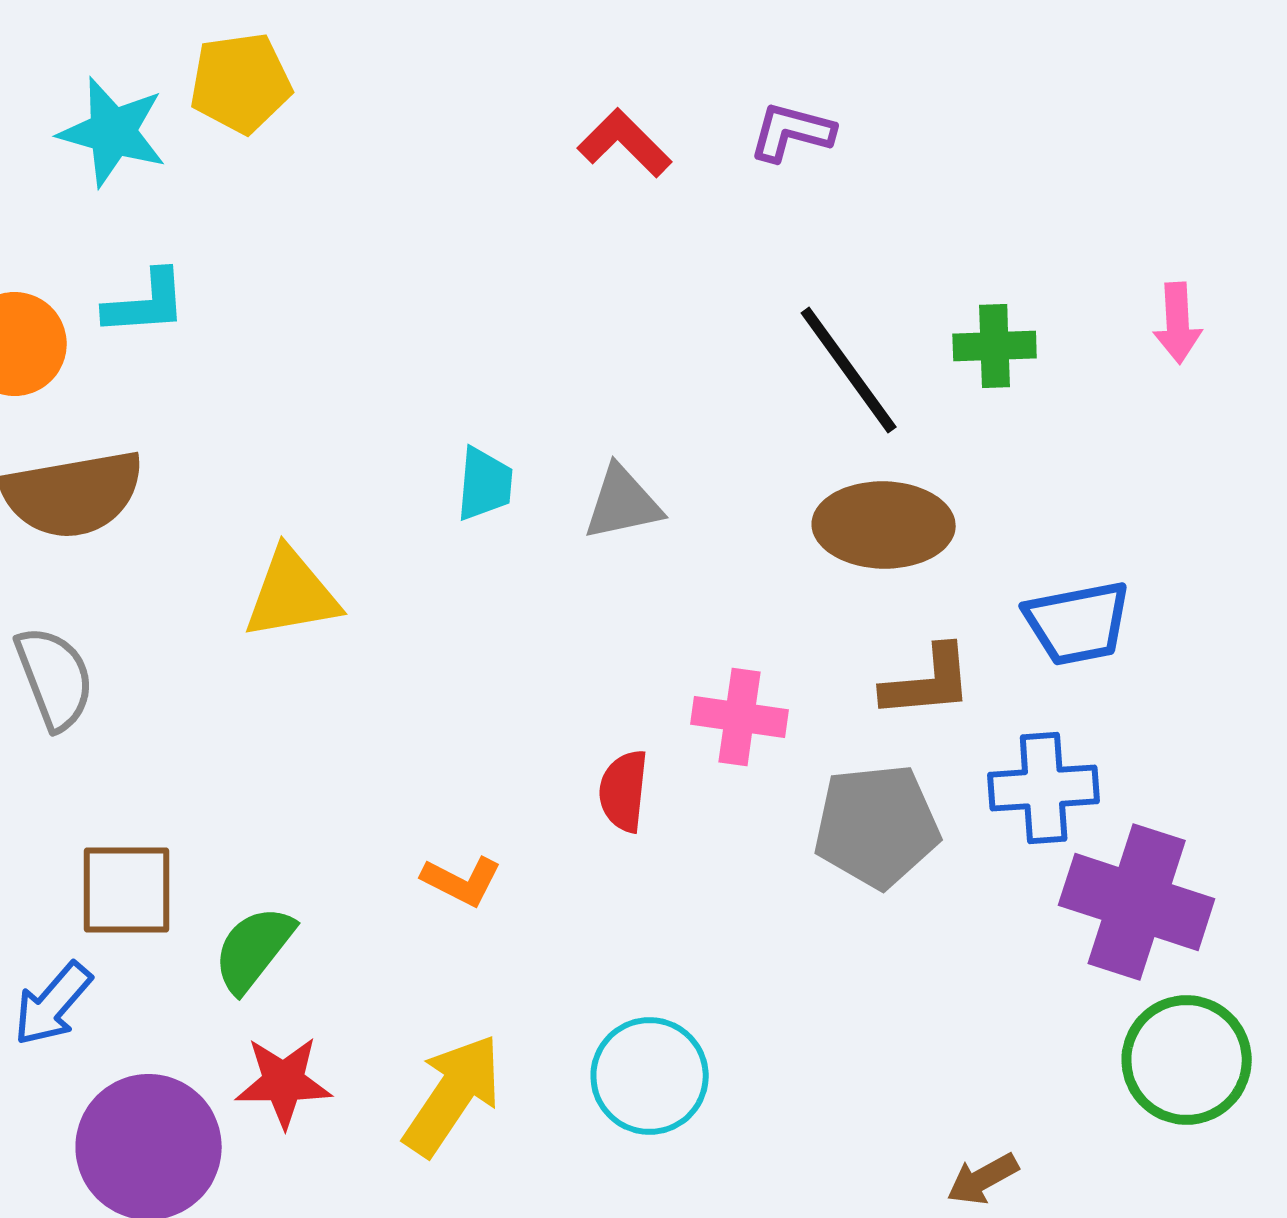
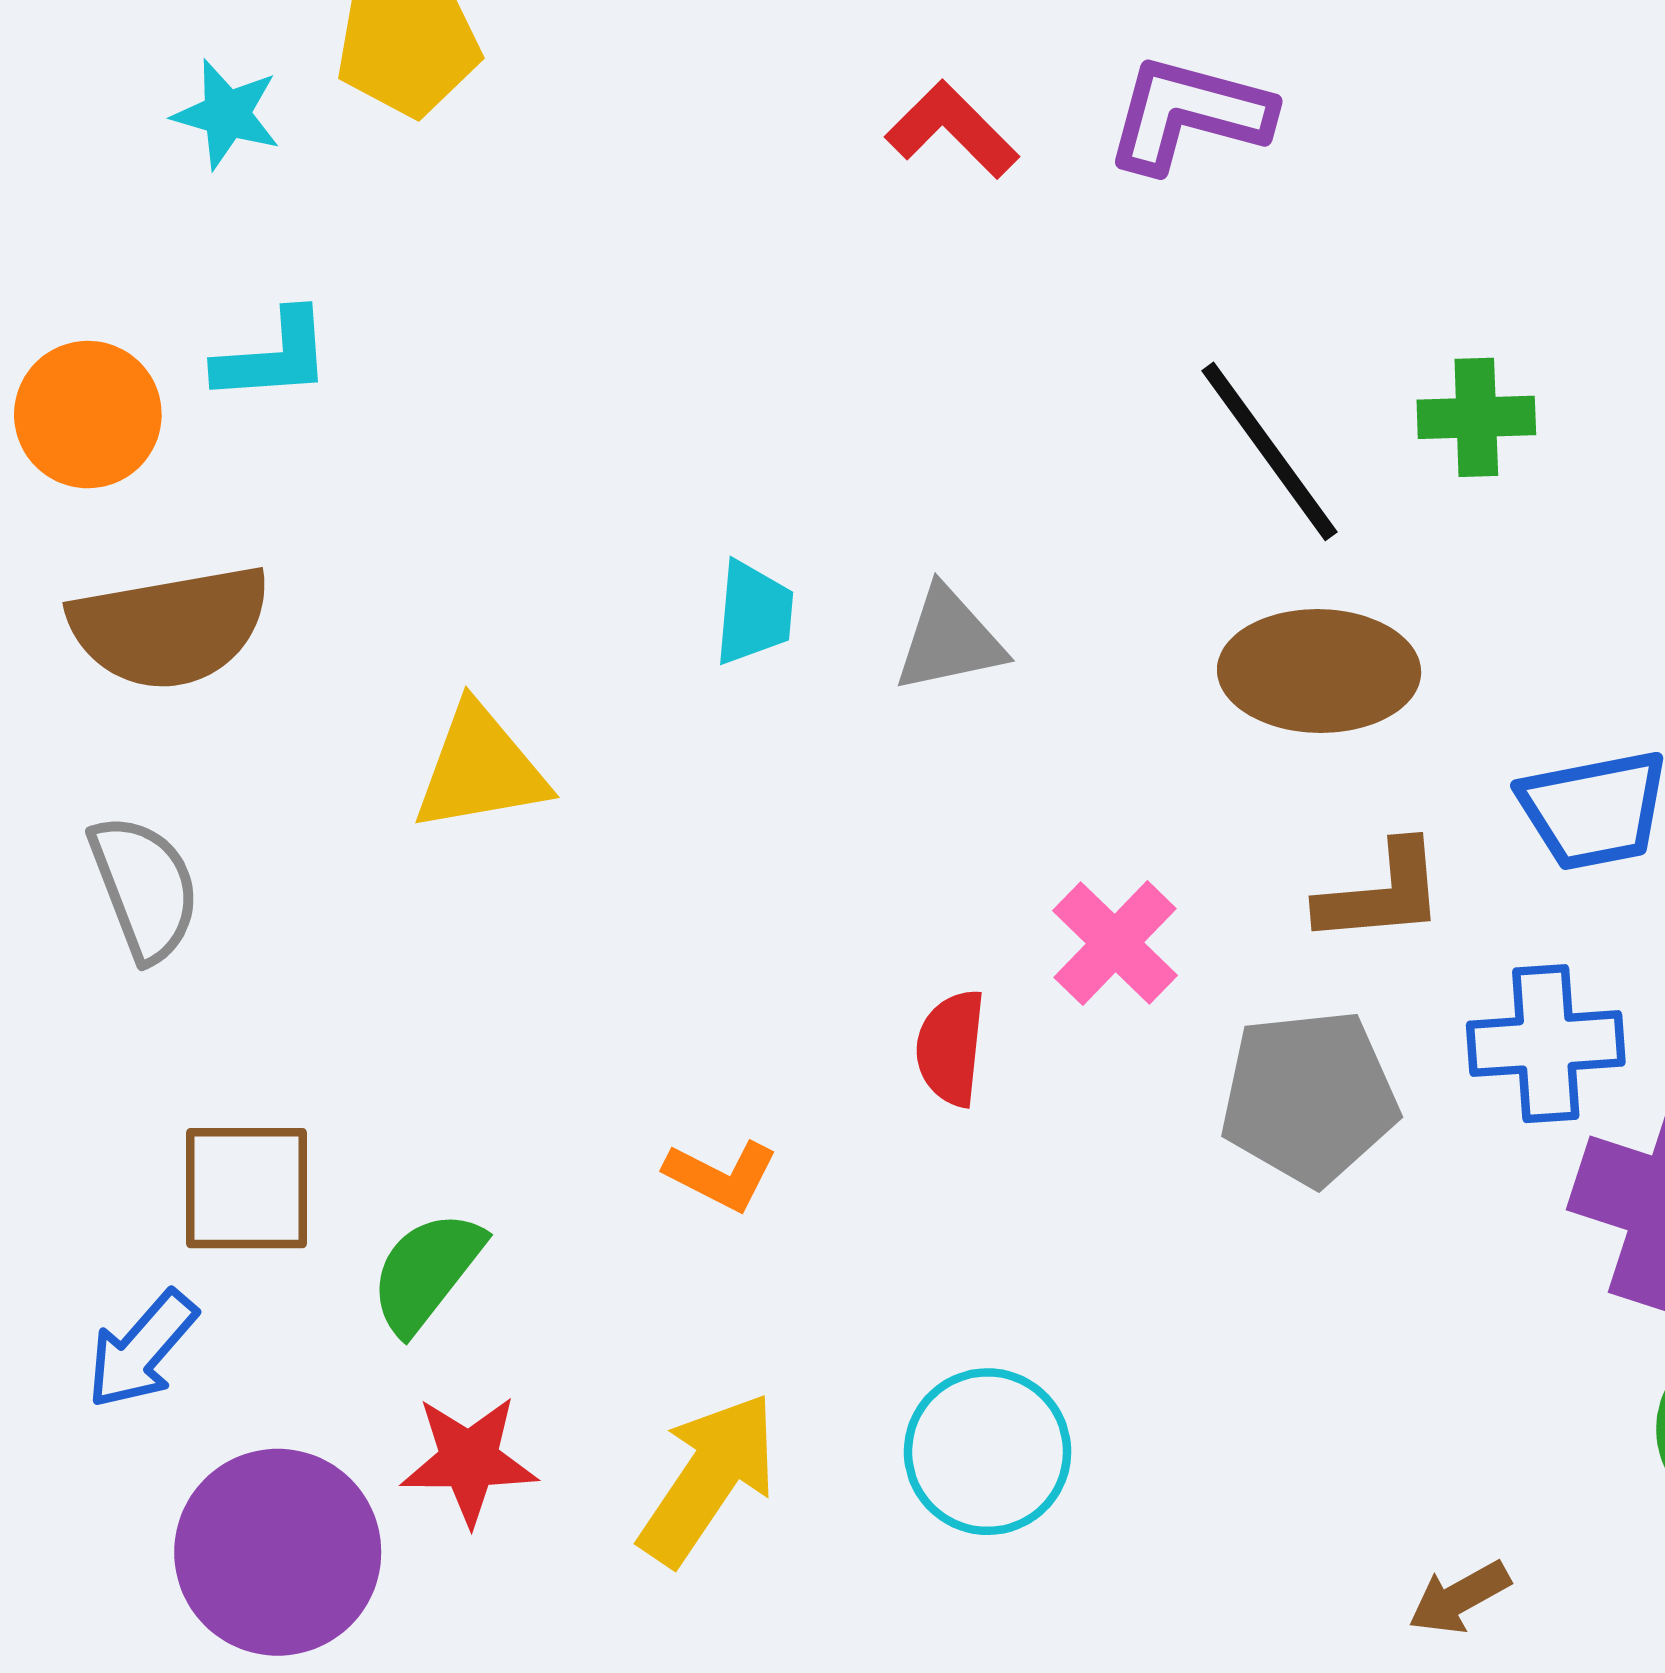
cyan star: (113, 132) -> (227, 114), size x0.7
purple L-shape: (792, 132) -> (1189, 114), size x1.4
pink cross: (740, 717) -> (1115, 943), turned 36

